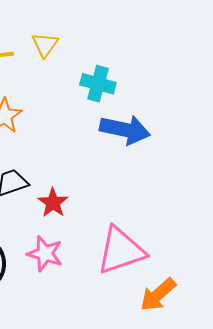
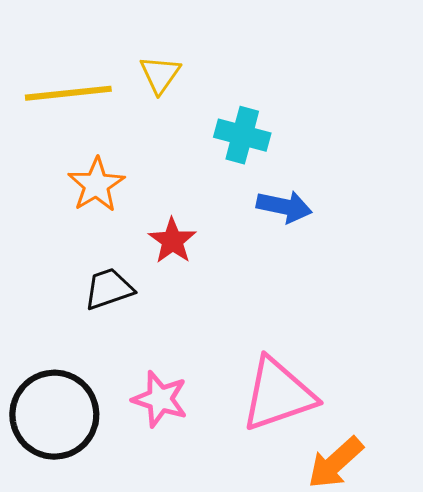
blue arrow: (125, 130) -> (284, 207), size x0.7
red star: (53, 203) -> (172, 241), moved

